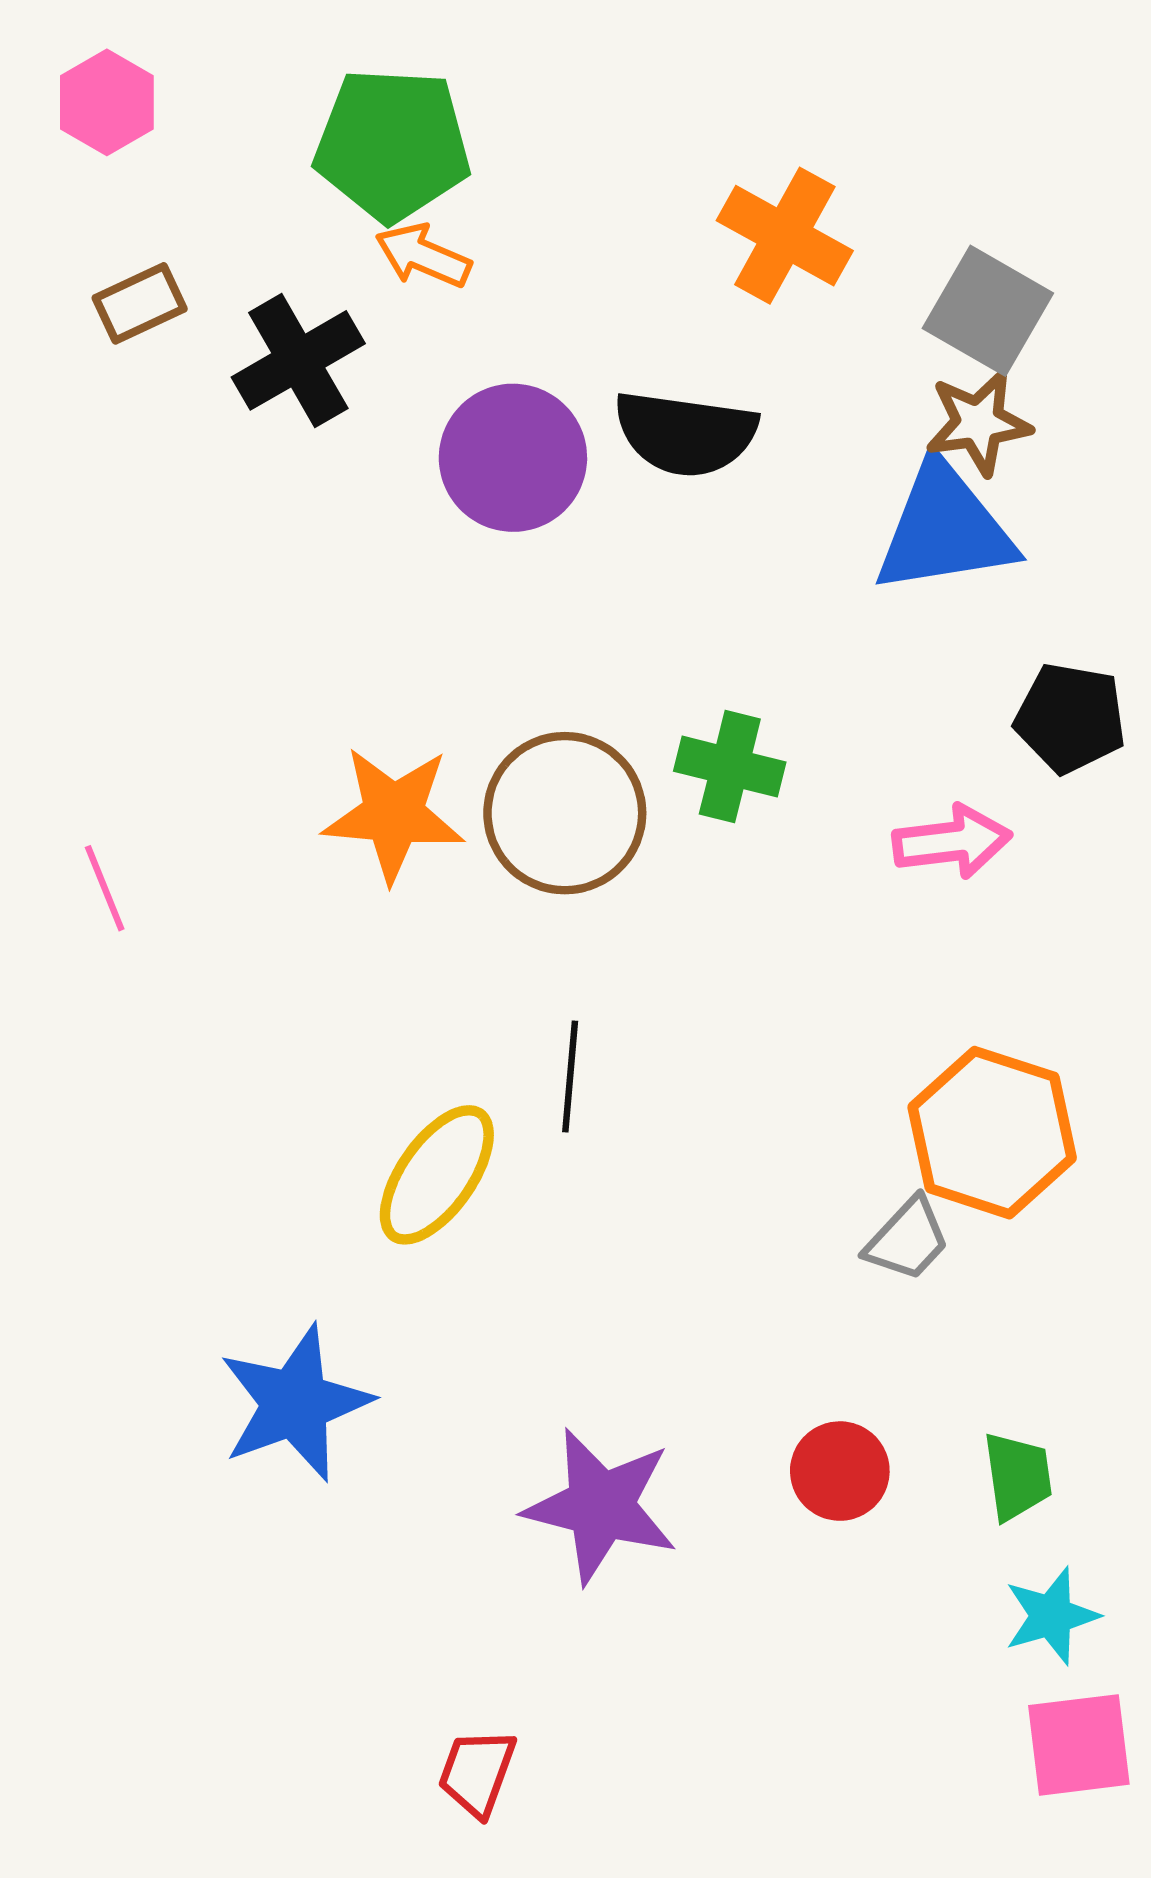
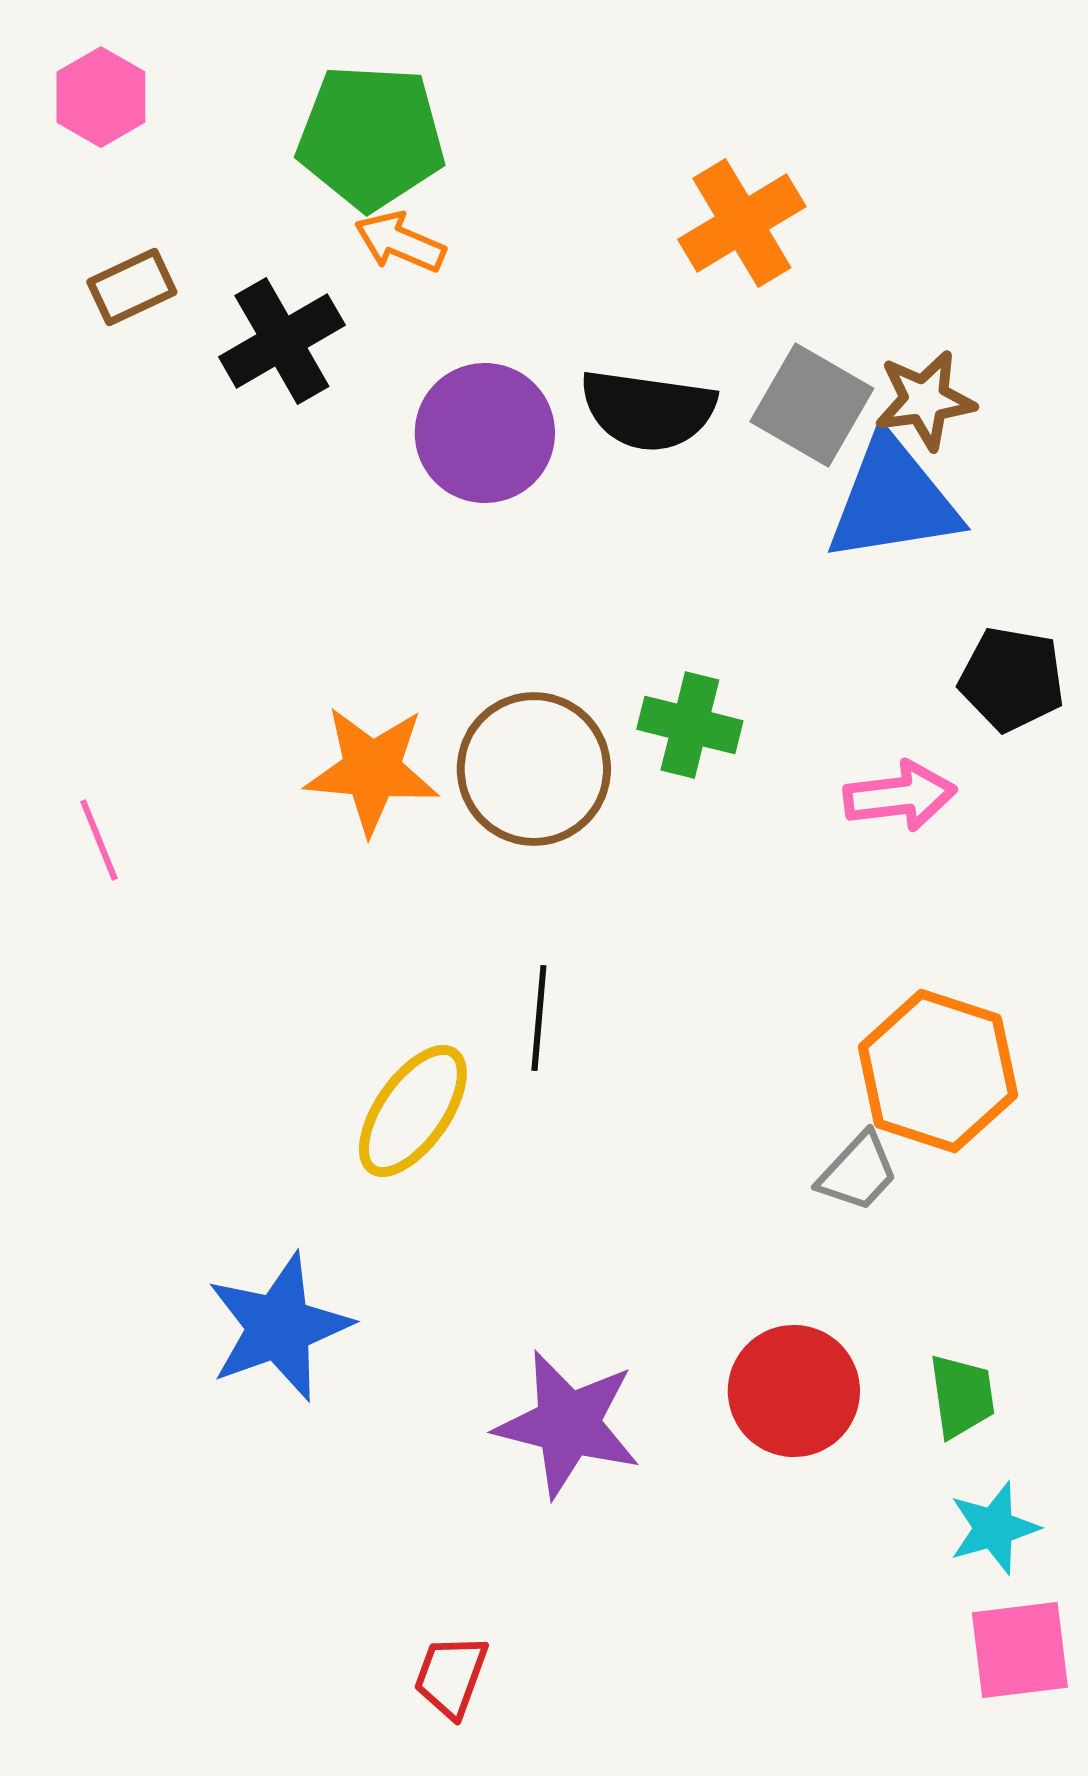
orange cross: (785, 236) -> (742, 223), turned 30
gray square: (988, 311) -> (812, 405), moved
red circle: (840, 1471) -> (794, 1391), size x1.4

